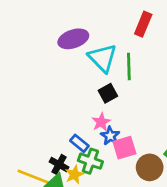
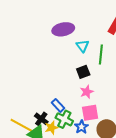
cyan triangle: (103, 58) -> (83, 46), size x0.6
pink star: (101, 122) -> (87, 92), moved
blue star: (110, 136) -> (81, 127), moved

